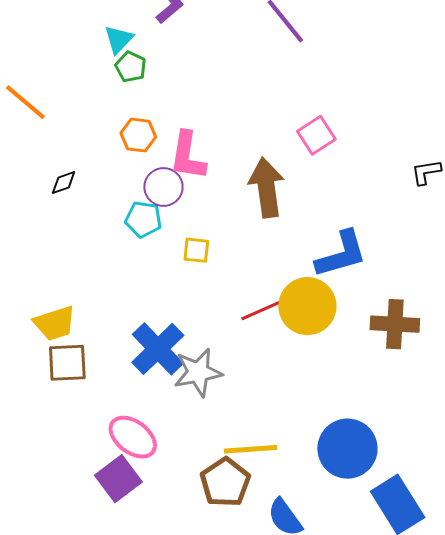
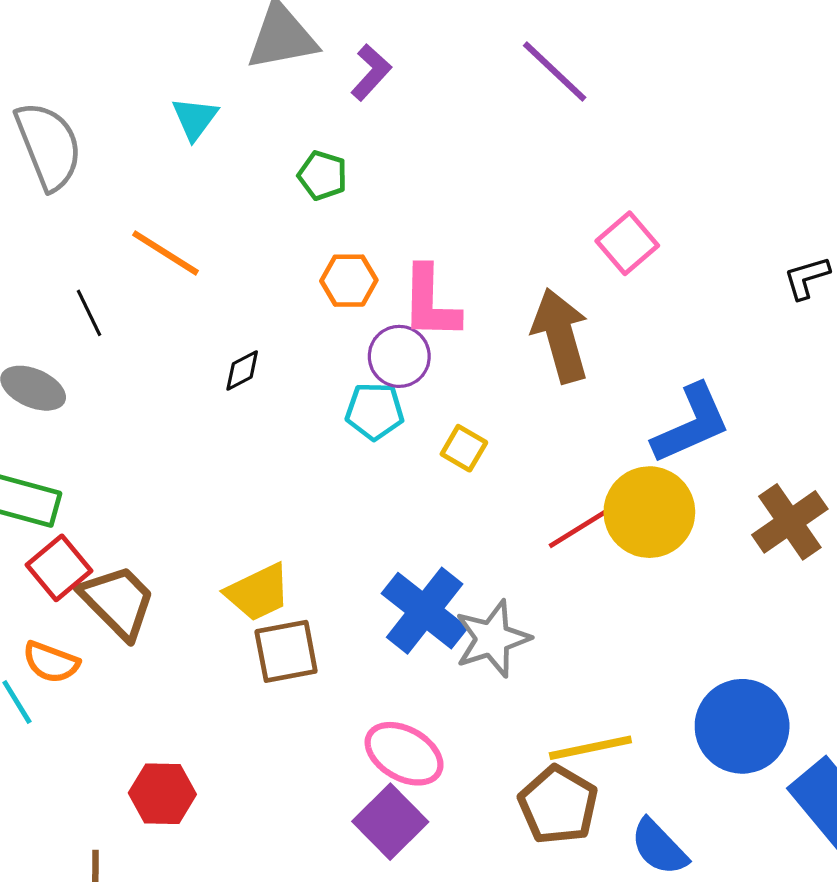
cyan triangle: (119, 39) -> (195, 118), moved
yellow square: (196, 250) -> (464, 448), turned 32
brown cross: (395, 324) -> (790, 522), turned -30

